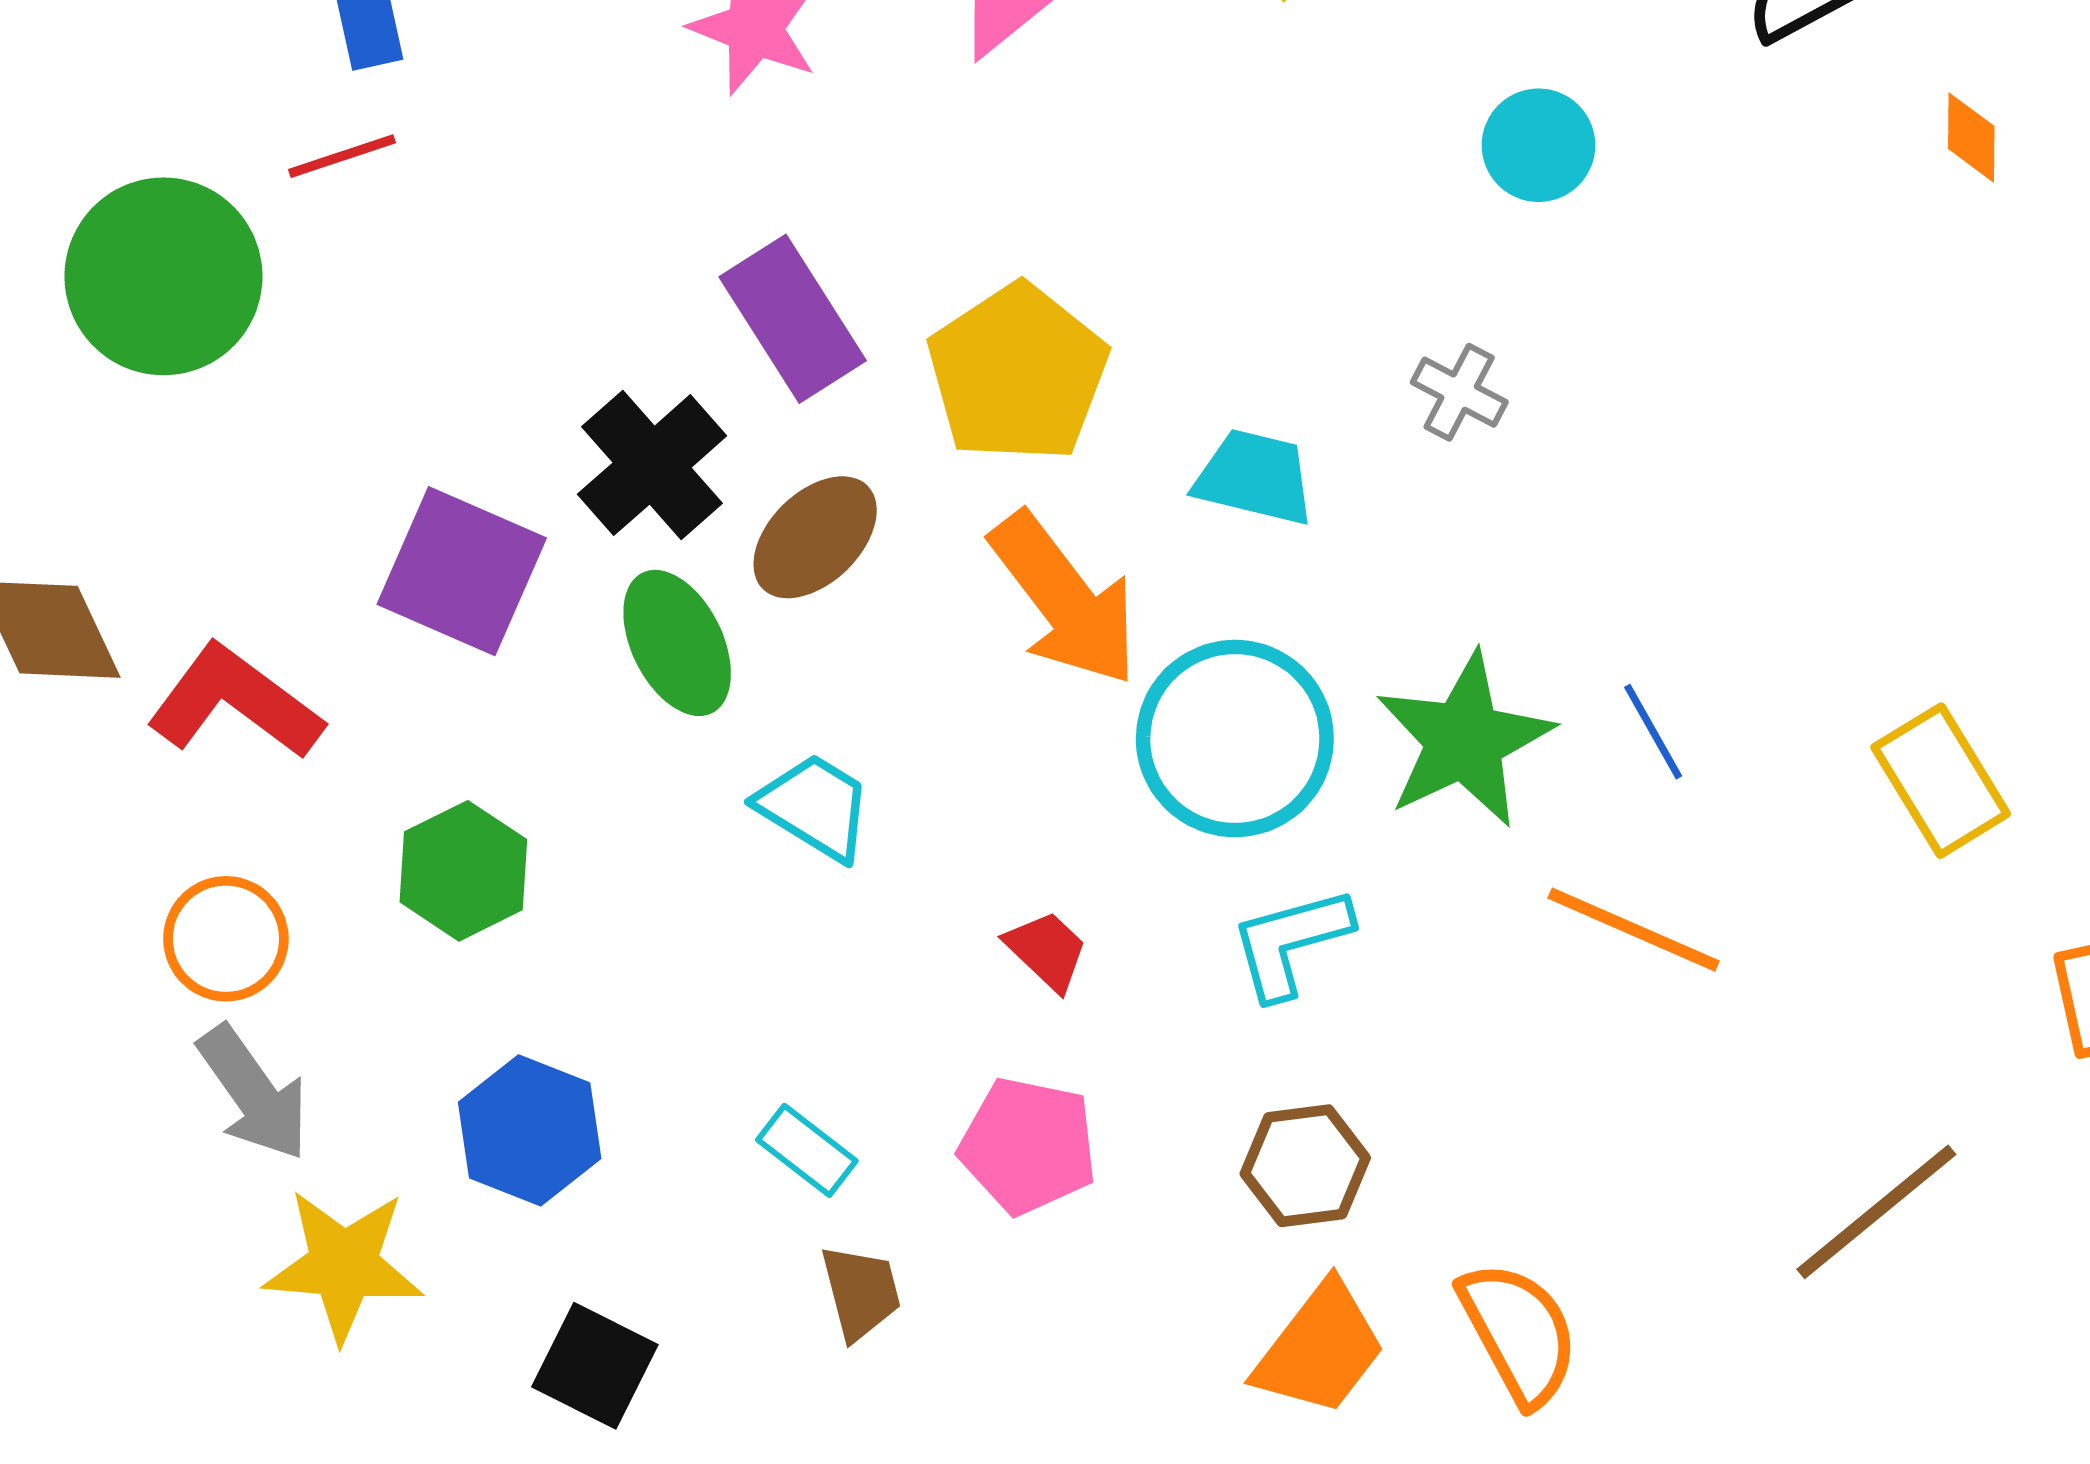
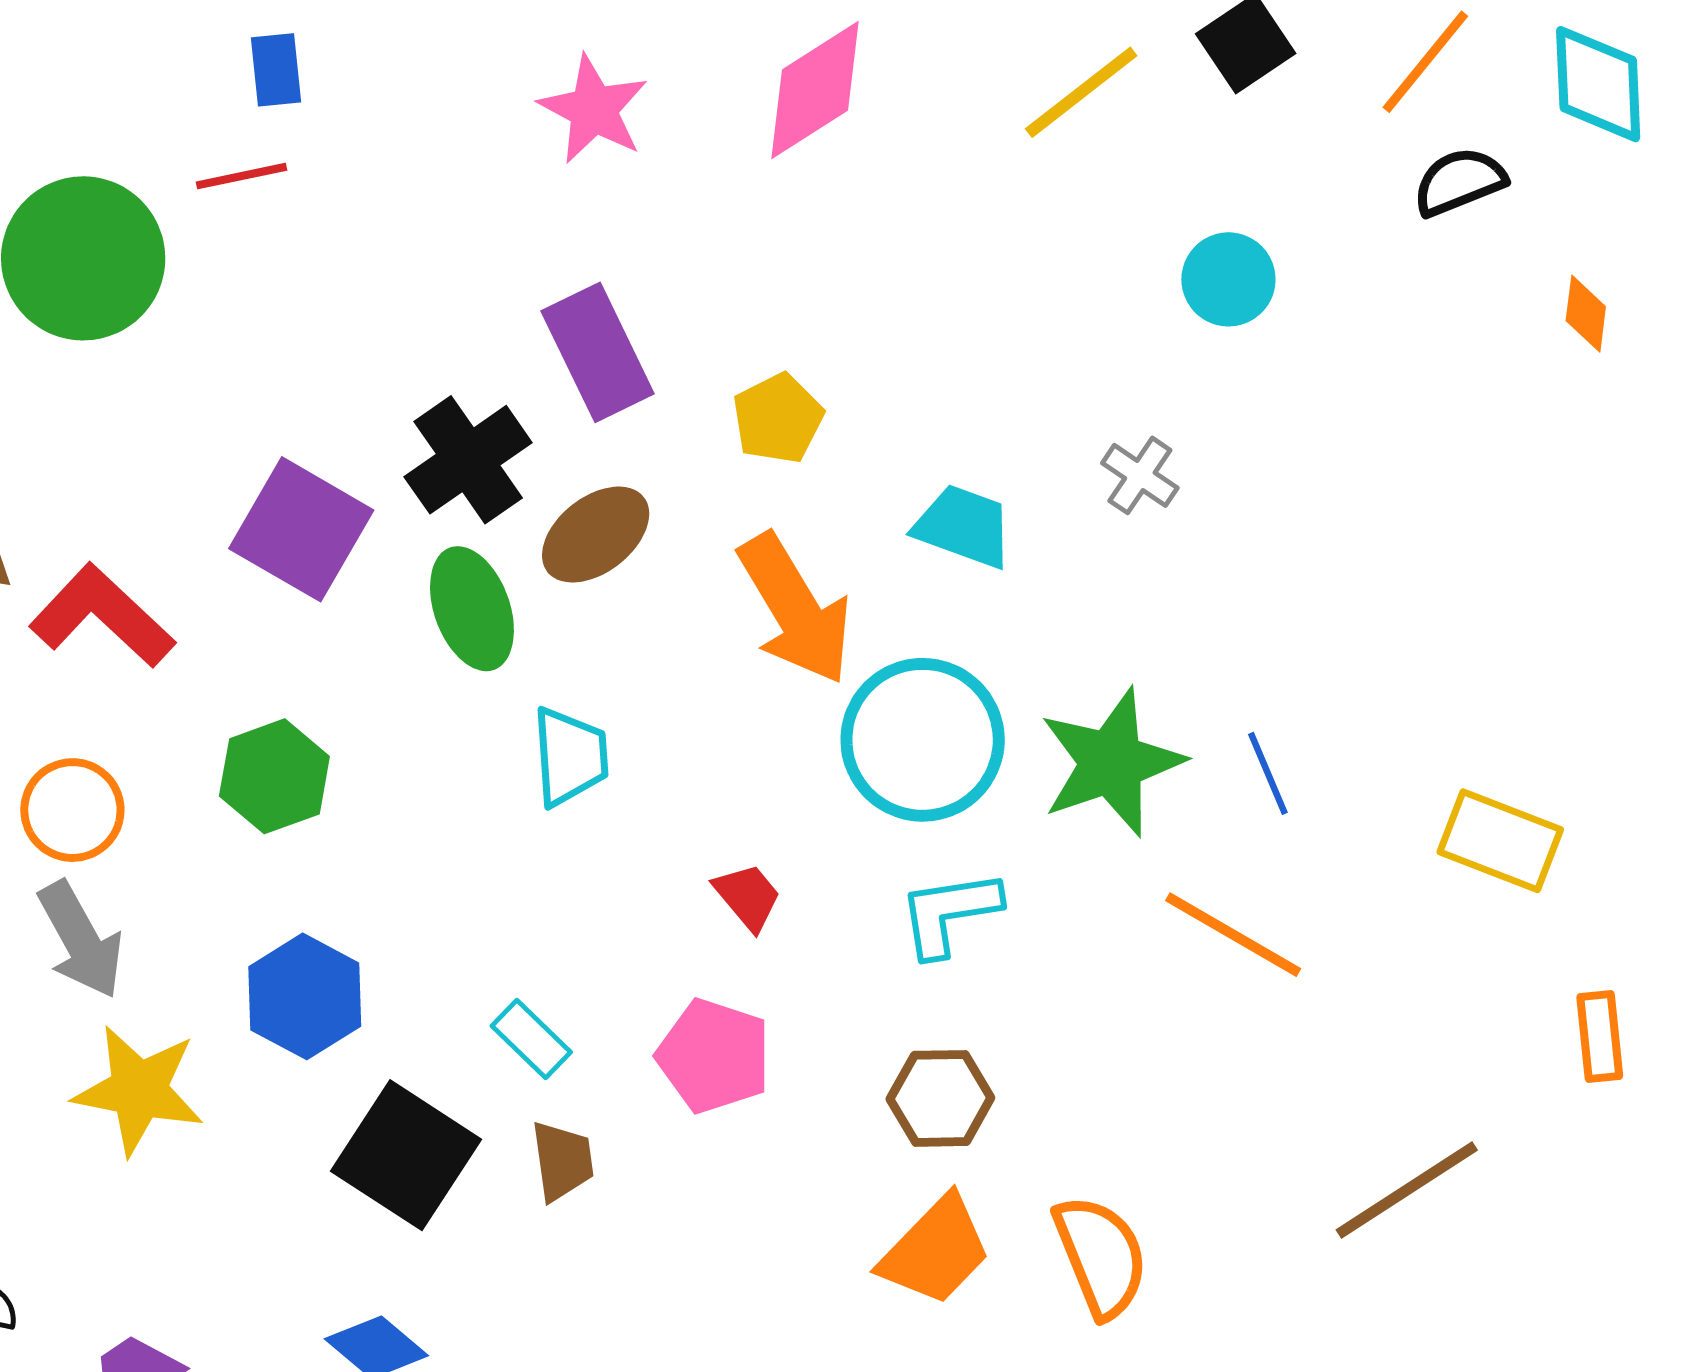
yellow pentagon: (1018, 373) -> (778, 418), size x0.6
yellow rectangle: (1941, 781) -> (1500, 841), turned -44
cyan trapezoid: (815, 807) -> (570, 757), turned 48
black square: (595, 1366) -> (406, 1155), moved, size x1.4

